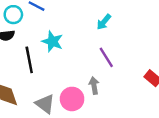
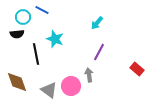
purple line: (106, 57) -> (99, 52), turned 60

